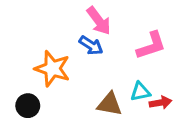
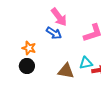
orange star: (52, 69) -> (29, 48), size x0.6
black circle: (28, 106) -> (27, 66), moved

